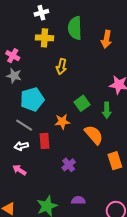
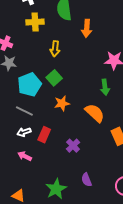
orange arrow: (106, 39) -> (87, 28), moved
green square: (82, 103) -> (54, 78), moved
red rectangle: (45, 141) -> (44, 135), moved, turned 35
purple semicircle: (78, 200) -> (86, 180), turned -104

